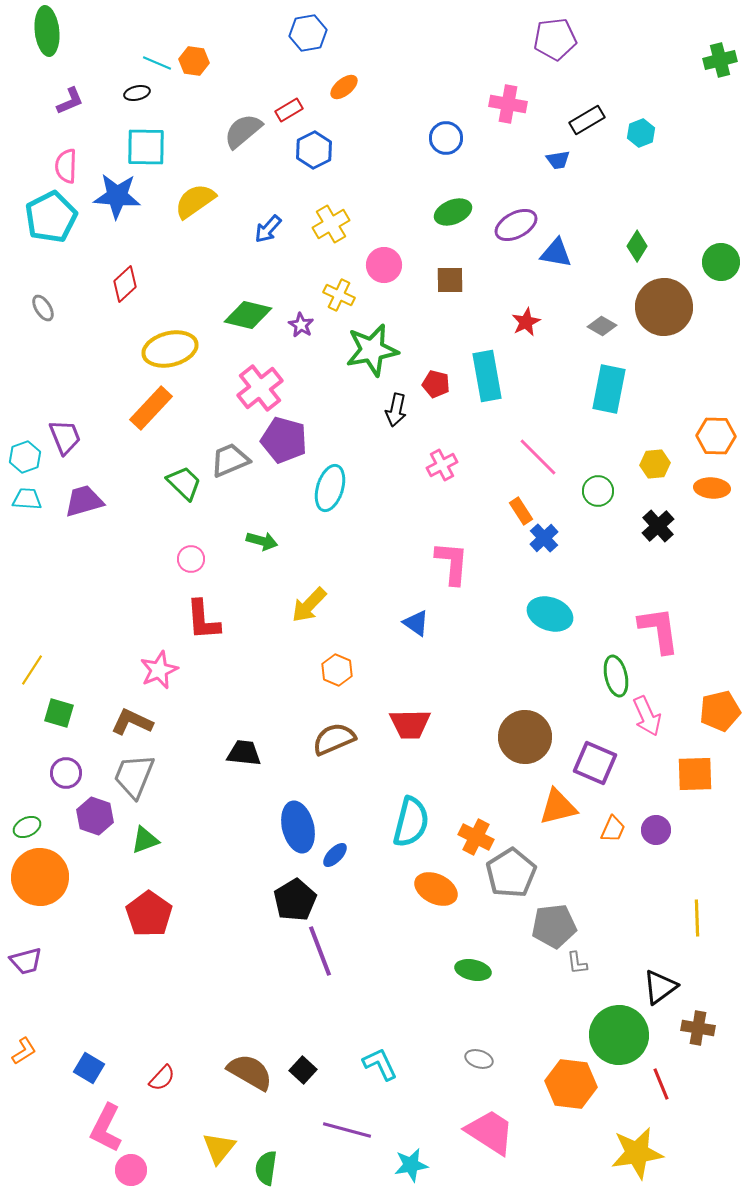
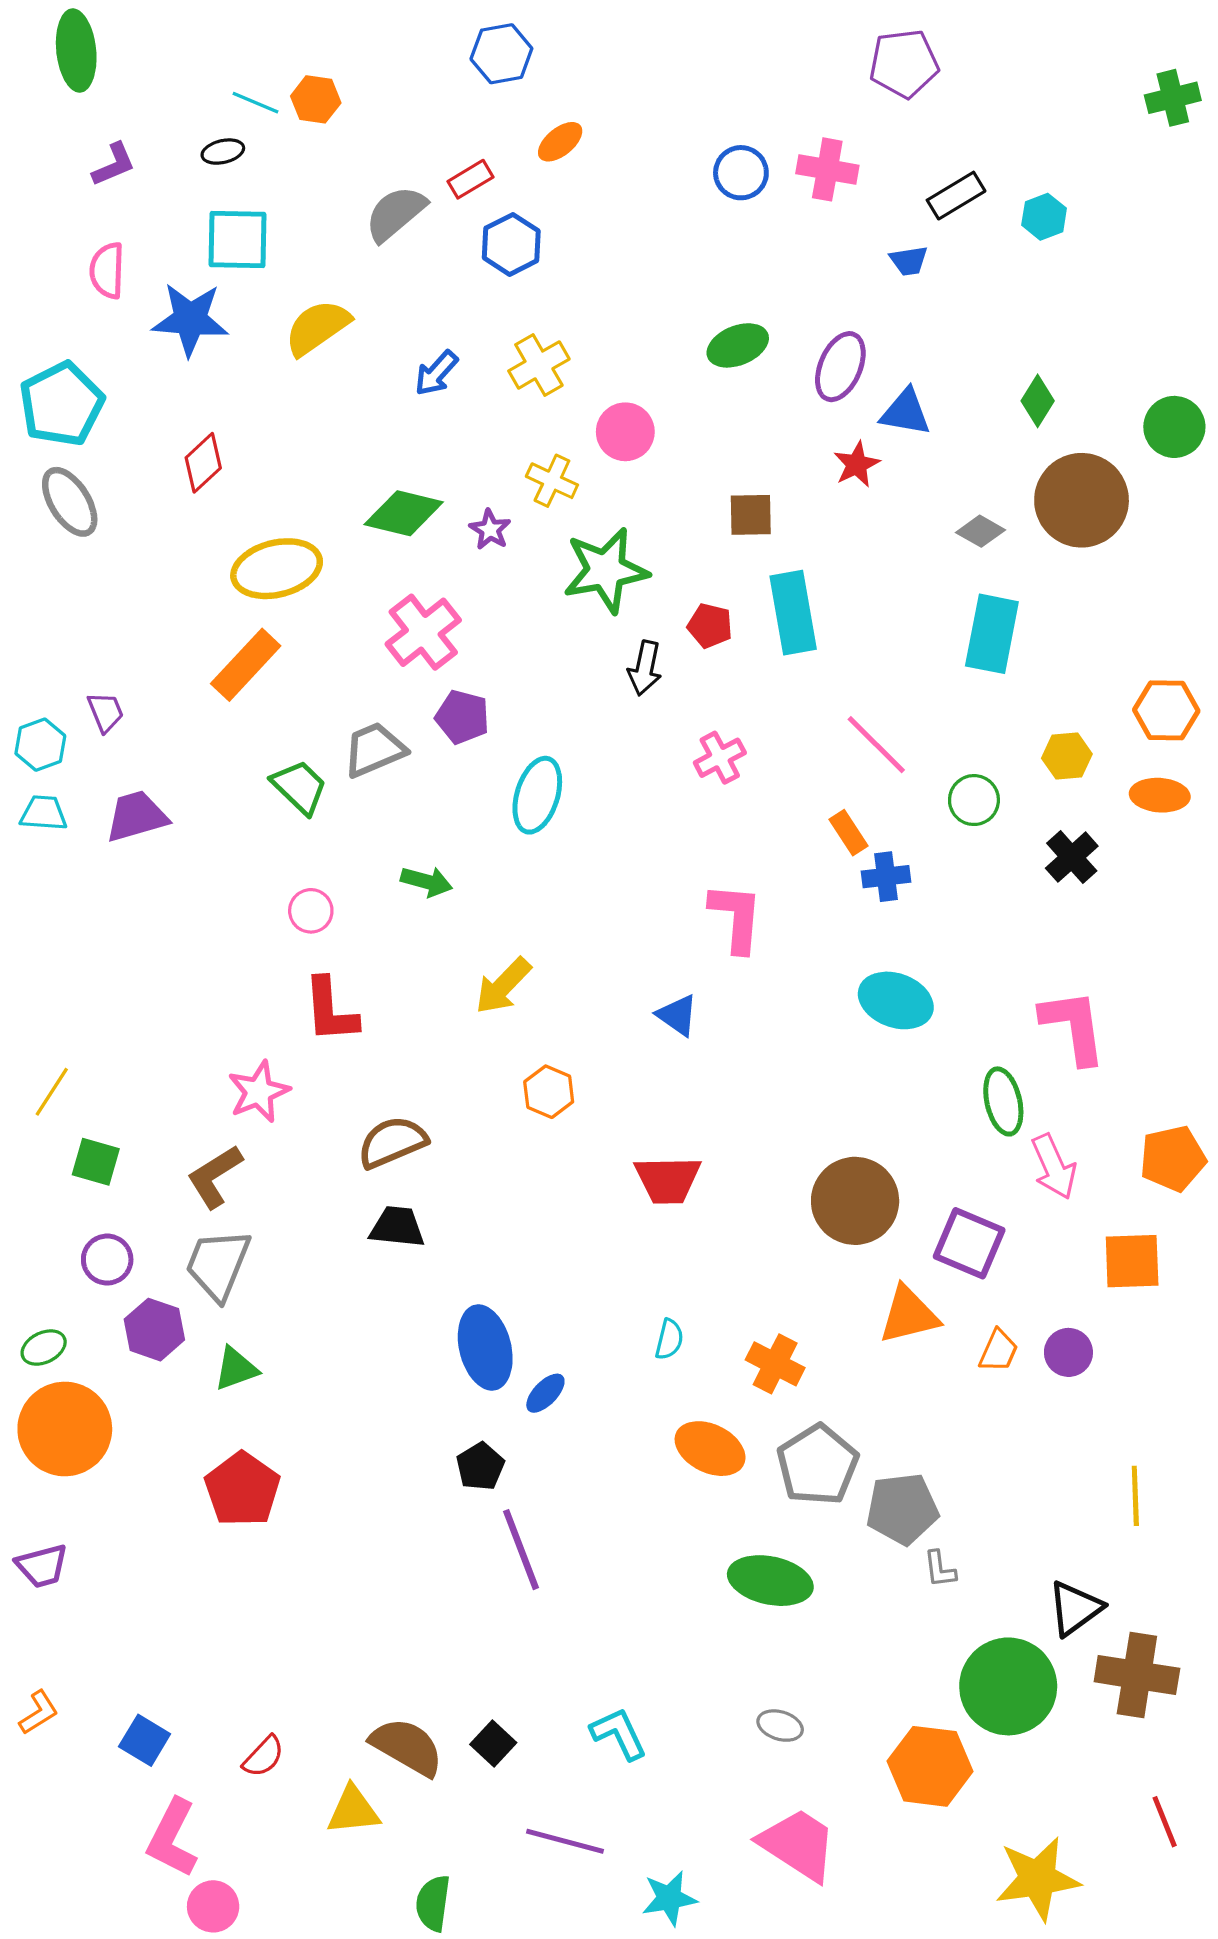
blue circle: (446, 138) -> (741, 173), moved
cyan pentagon: (51, 217) -> (62, 404), moved
purple ellipse: (516, 225) -> (840, 367), turned -39
brown square: (450, 280) -> (751, 515), moved
gray ellipse: (43, 308) -> (70, 502), size x1.6
red star: (526, 322) -> (857, 464), moved
purple trapezoid: (65, 437) -> (106, 712), size x0.7
purple pentagon: (284, 440) -> (462, 717), size x0.7
blue cross: (544, 538) -> (886, 877), turned 36
brown L-shape: (132, 722) -> (215, 1176), turned -57
brown semicircle: (334, 739) -> (392, 1142), moved
cyan semicircle: (411, 822) -> (669, 1339), size x0.5
gray pentagon: (511, 873) -> (818, 1465), moved
black pentagon: (295, 900) -> (480, 1466), size x0.7
green ellipse: (473, 970) -> (770, 1581), size x1.4
brown cross: (698, 1028) -> (1137, 1675), size x1.5
red line: (661, 1084) -> (1165, 1822), moved
yellow triangle: (219, 1148) -> (353, 1810), moved, turned 45

